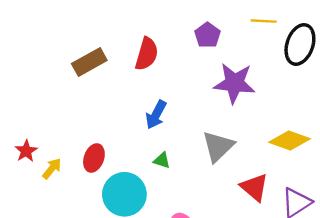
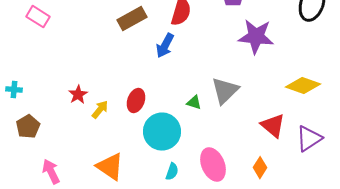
blue arrow: (156, 115) -> (165, 46), moved
gray triangle: (218, 146) -> (225, 91), moved

